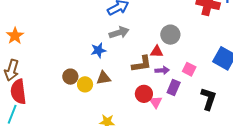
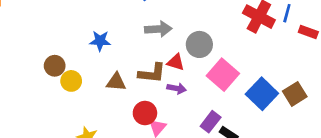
gray arrow: (119, 33) -> (158, 29), moved
pink square: (189, 69) -> (223, 75), moved, size x1.6
brown triangle: (104, 78) -> (116, 82), moved
purple rectangle: (174, 87) -> (211, 122), moved

